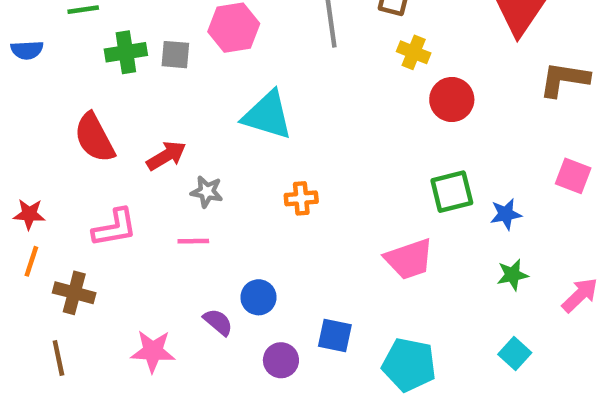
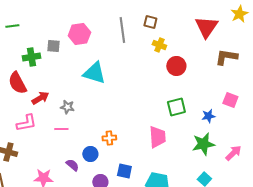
green cross: (126, 52) -> (31, 57), moved
red arrow: (166, 156) -> (40, 98), moved
orange cross: (301, 198) -> (109, 138), moved
blue star: (506, 214) -> (208, 116), moved
pink trapezoid: (409, 259) -> (157, 137), turned -75
green star: (512, 275) -> (203, 144), size x1.6

